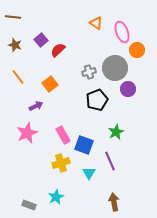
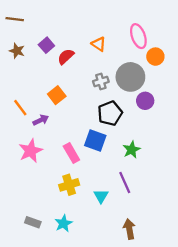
orange triangle: (96, 23) -> (99, 44), moved
orange line: (18, 77) -> (20, 108), moved
blue square: (84, 145) -> (95, 141), moved
gray rectangle: (29, 205) -> (33, 222), moved

